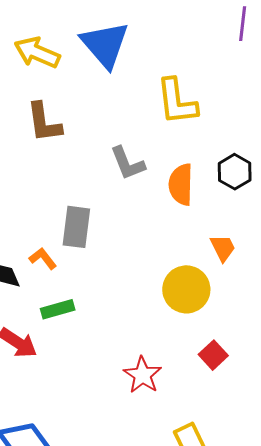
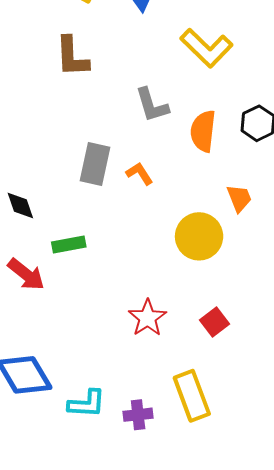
yellow L-shape: (177, 102) -> (206, 48), turned -44
orange L-shape: (43, 258) -> (140, 173), moved
red square: (213, 355) -> (215, 322), moved

